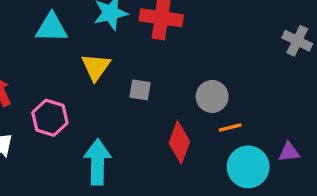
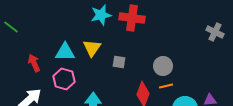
cyan triangle: (52, 28) -> (65, 52), moved
orange line: (230, 128) -> (166, 86), moved

